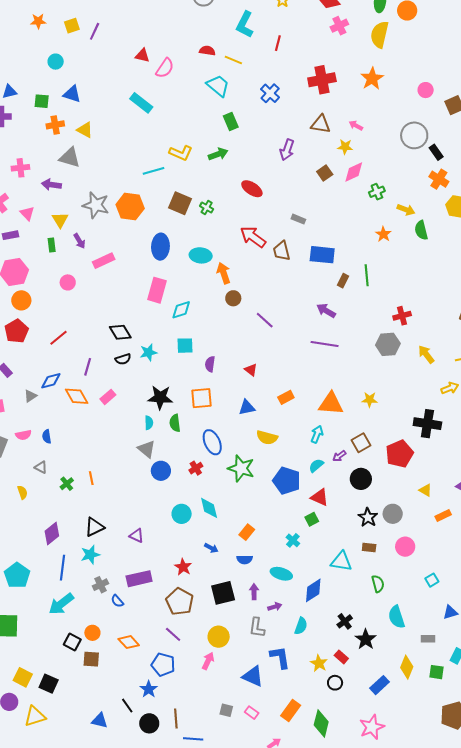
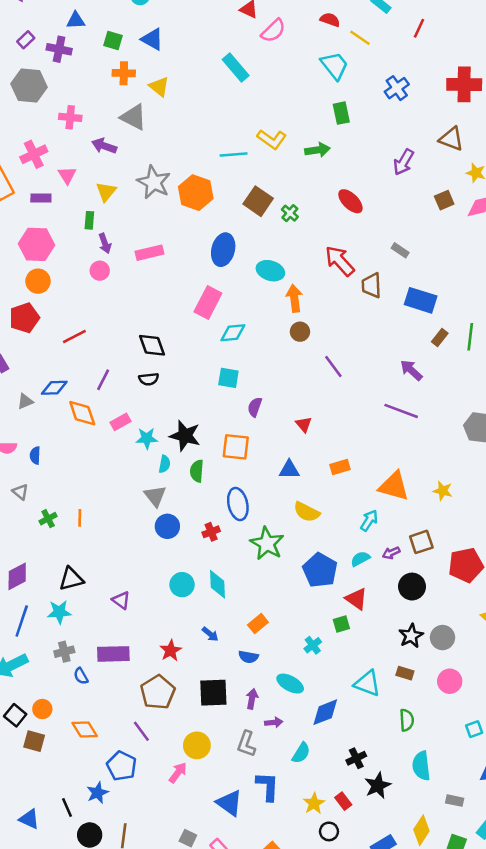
purple arrow: (79, 241) -> (105, 243), moved
cyan star: (148, 352) -> (147, 438), moved

